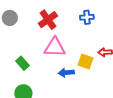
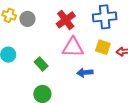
blue cross: (87, 17) -> (105, 17), size x1.6
yellow square: (86, 61) -> (103, 47), moved

